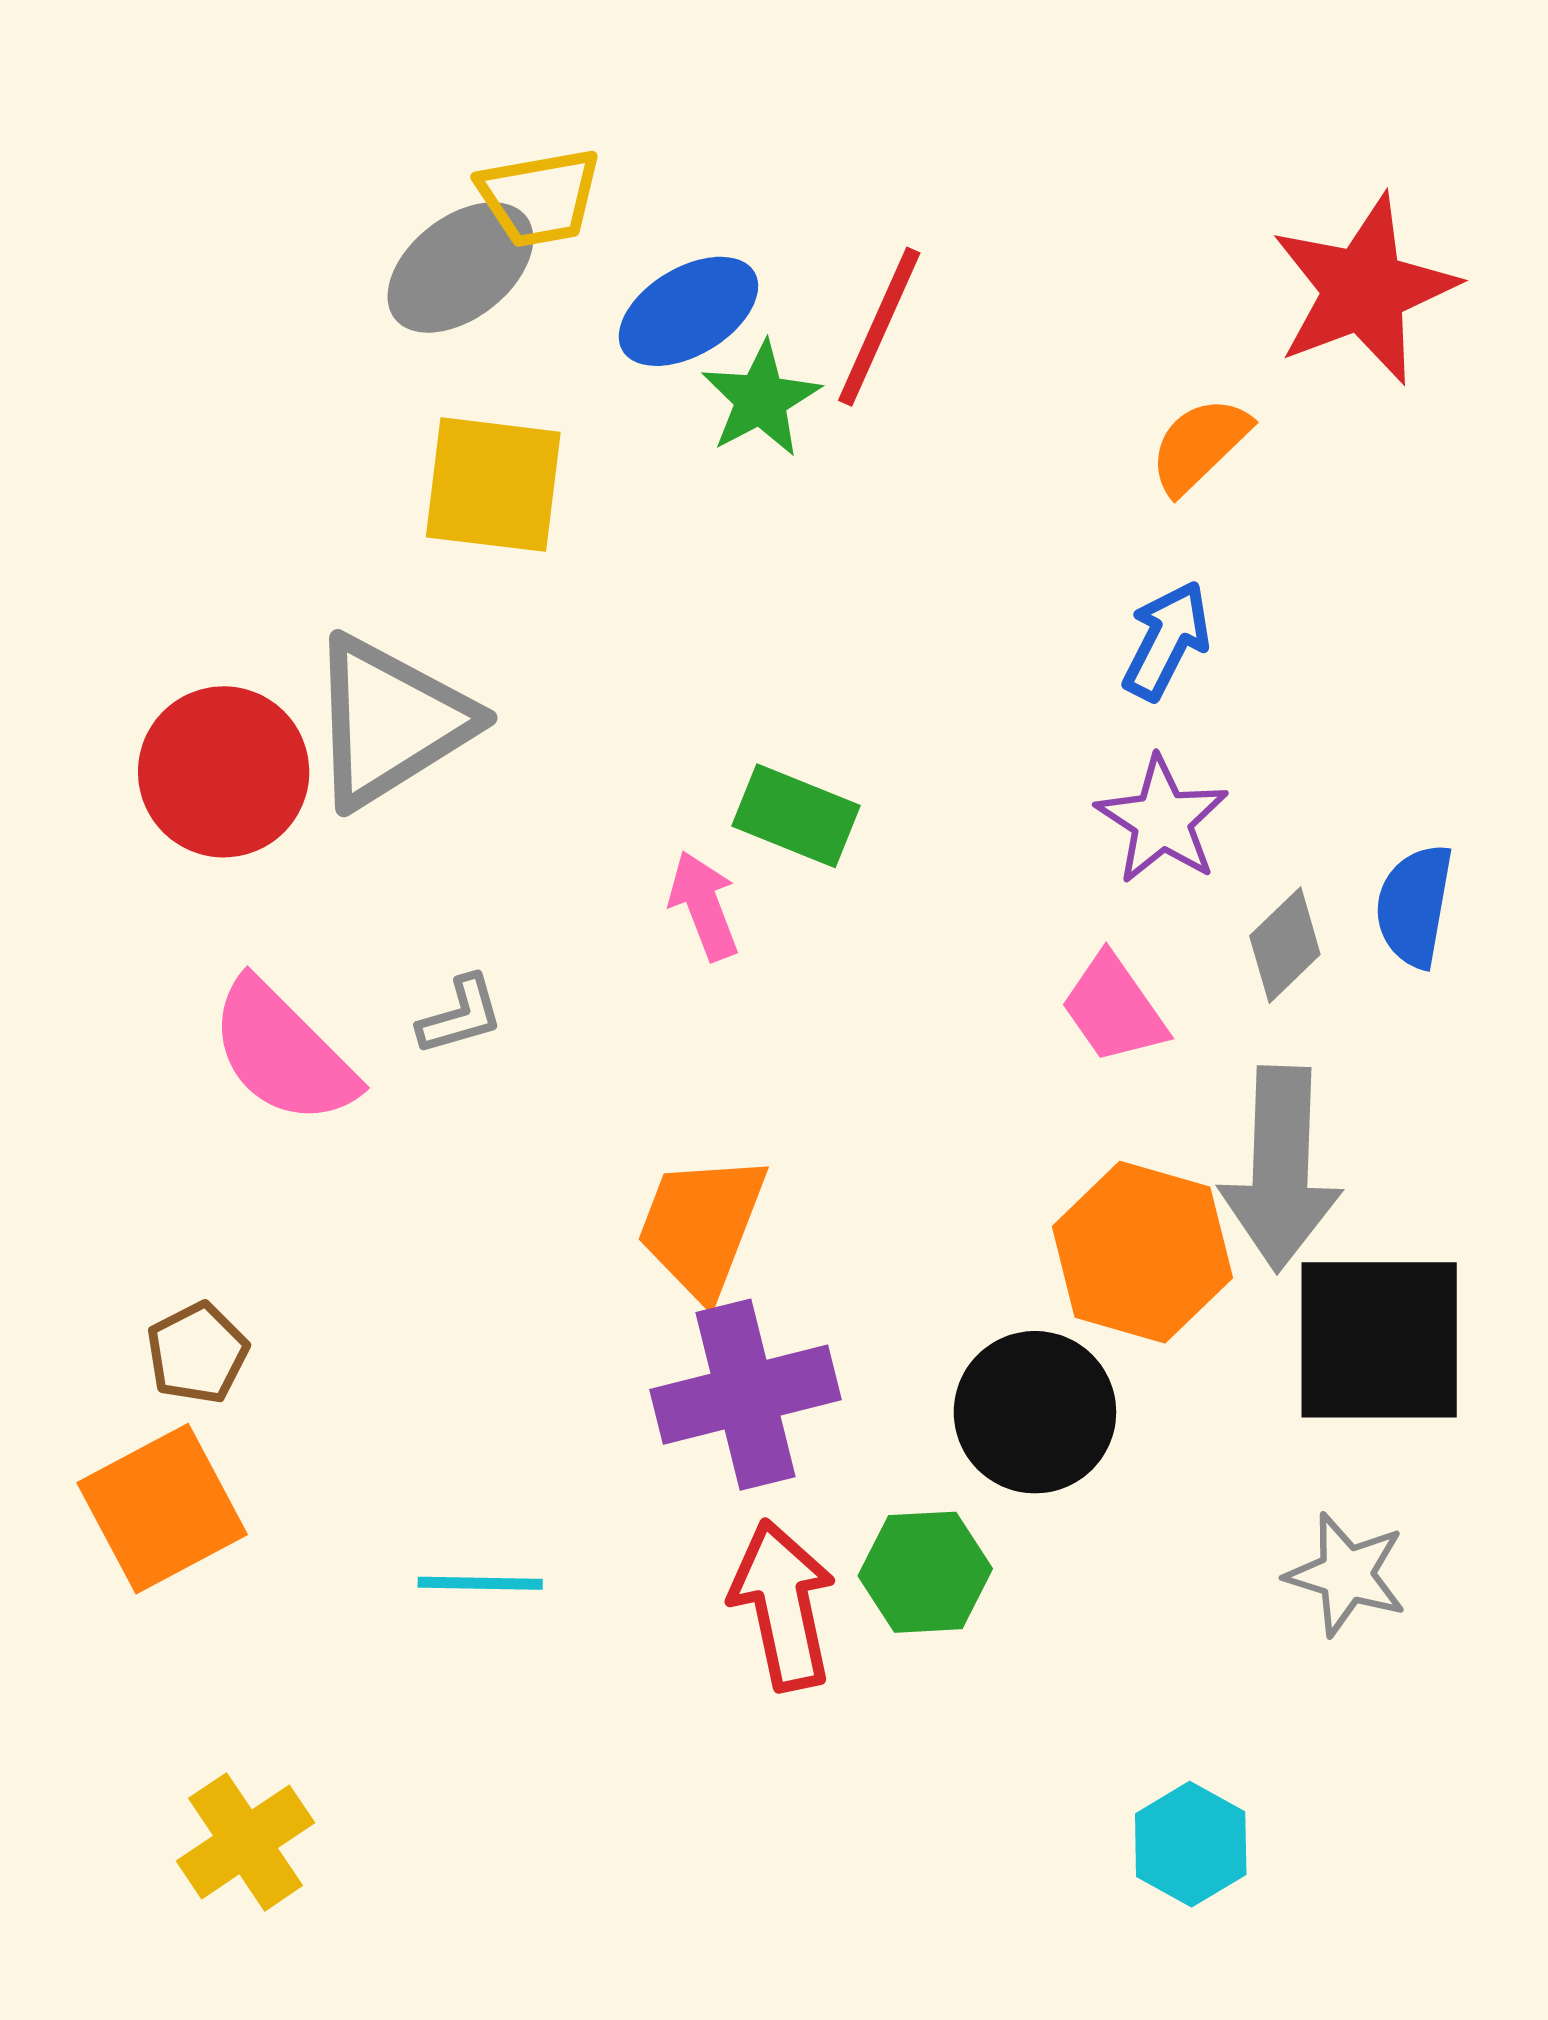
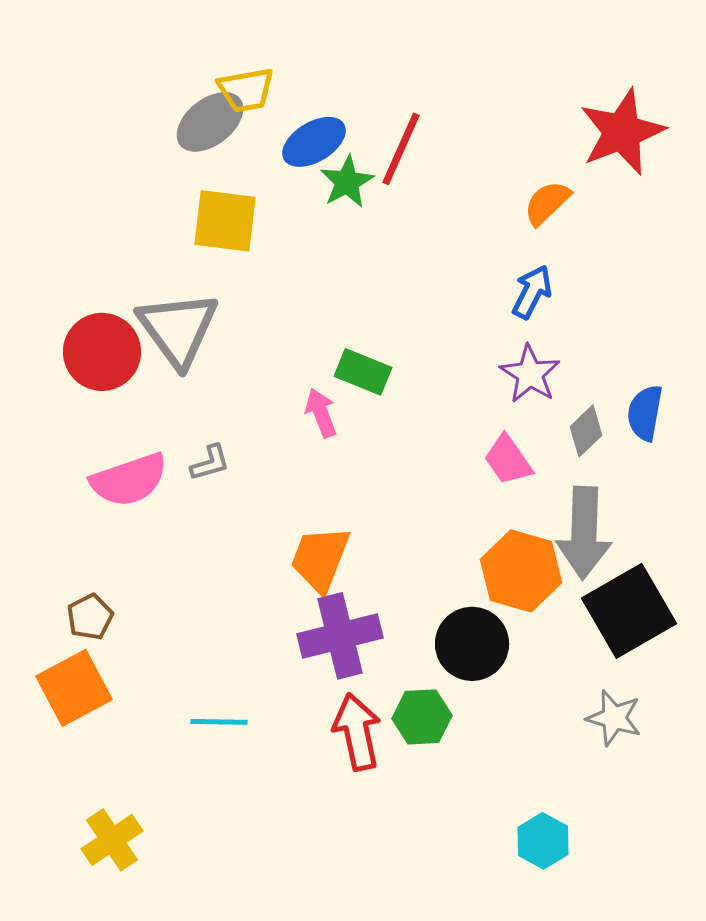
gray triangle: (390, 721) -> (178, 329), turned -34
pink semicircle: (283, 1053) -> (129, 480), turned -64
black square: (1379, 1340) -> (629, 611), turned -30

